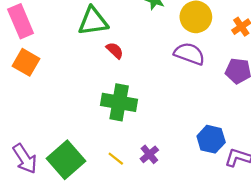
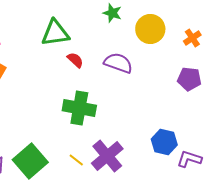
purple semicircle: (189, 54) -> (118, 63), moved
purple cross: (149, 154) -> (107, 156), size x1.8

